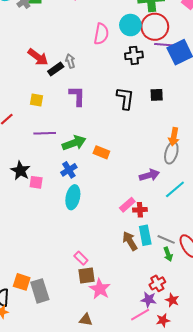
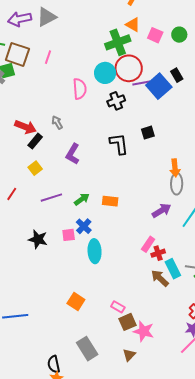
black rectangle: (56, 69) -> (35, 141), moved
purple L-shape: (77, 96) -> (73, 154), turned -135
yellow square: (36, 100) -> (35, 168), turned -32
green arrow: (74, 143) -> (82, 199), size x0.7
pink square: (36, 182) -> (69, 235), moved
red cross: (140, 210) -> (158, 253), moved
orange square: (22, 282) -> (76, 301), moved, turned 30
brown triangle: (86, 320) -> (129, 355), moved, turned -40

